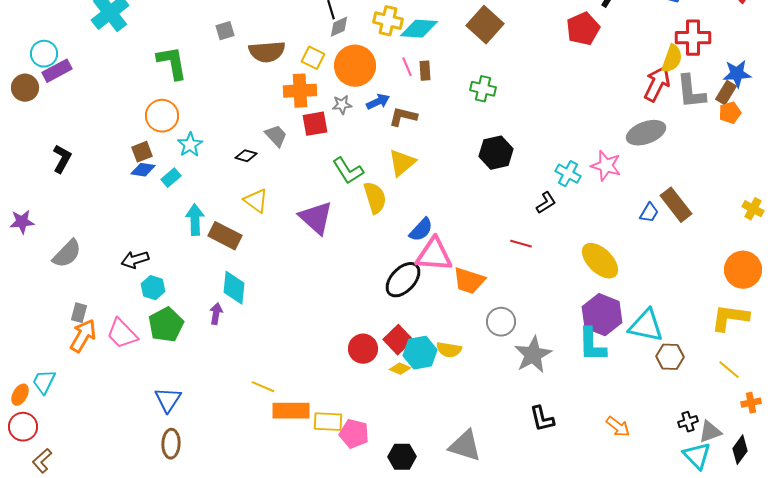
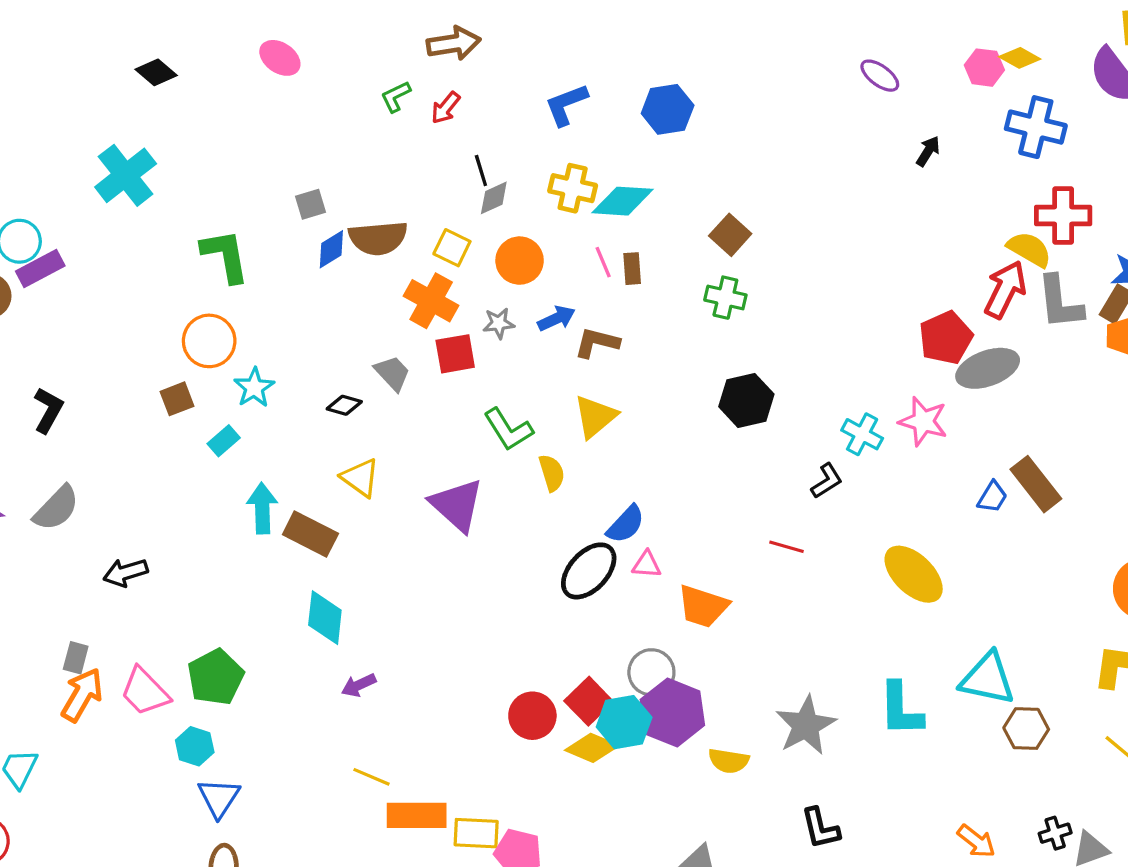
brown square: (485, 25) -> (730, 235), moved, size x0.7
red pentagon: (583, 29) -> (946, 338), moved
yellow semicircle: (672, 59) -> (1029, 249), turned -80
orange circle: (355, 66) -> (520, 261), size x0.7
orange cross: (300, 91) -> (431, 301), turned 32
blue diamond: (143, 170) -> (331, 249), moved, turned -40
yellow semicircle: (375, 198) -> (552, 473), size x0.7
gray semicircle: (67, 254) -> (56, 508), moved
pink triangle: (434, 255) -> (647, 565), size x0.5
black arrow: (135, 260) -> (126, 573), moved
black ellipse: (403, 280) -> (589, 571), moved
cyan hexagon: (153, 288) -> (195, 746), moved
purple arrow: (216, 314) -> (359, 685), moved, turned -125
purple hexagon: (602, 315) -> (672, 712), moved
gray circle: (501, 322) -> (651, 672), moved
yellow semicircle: (449, 350) -> (729, 761), moved
yellow diamond: (400, 369) -> (592, 748), size x1.5
orange arrow: (618, 427) -> (976, 841), moved

